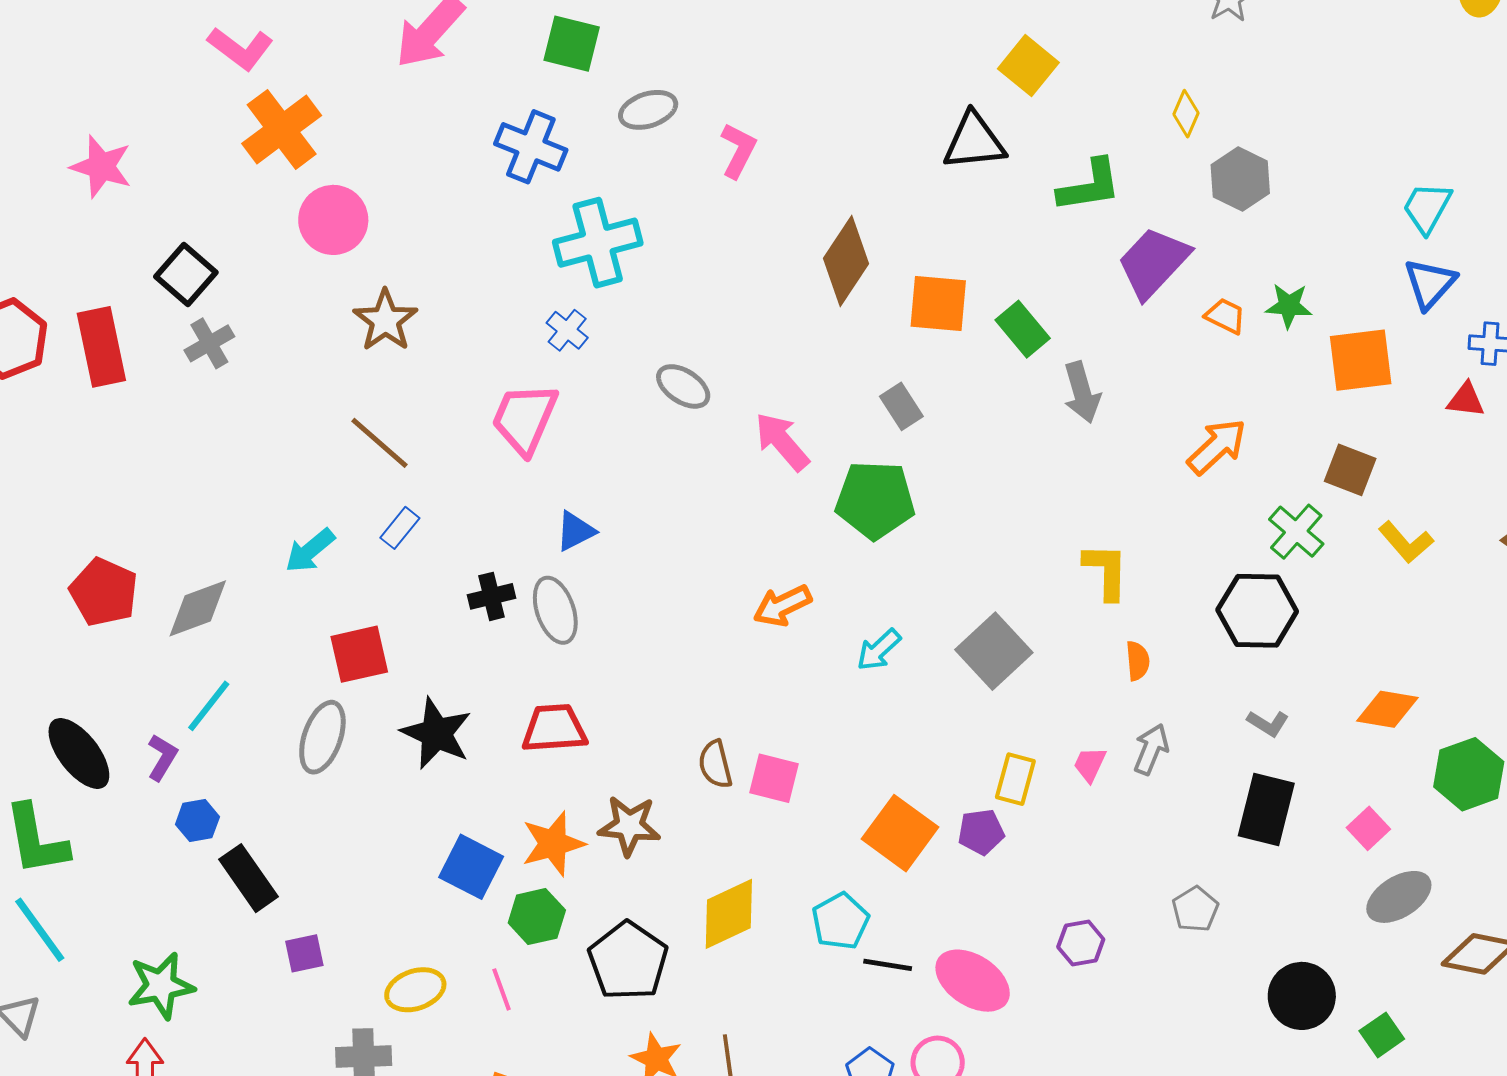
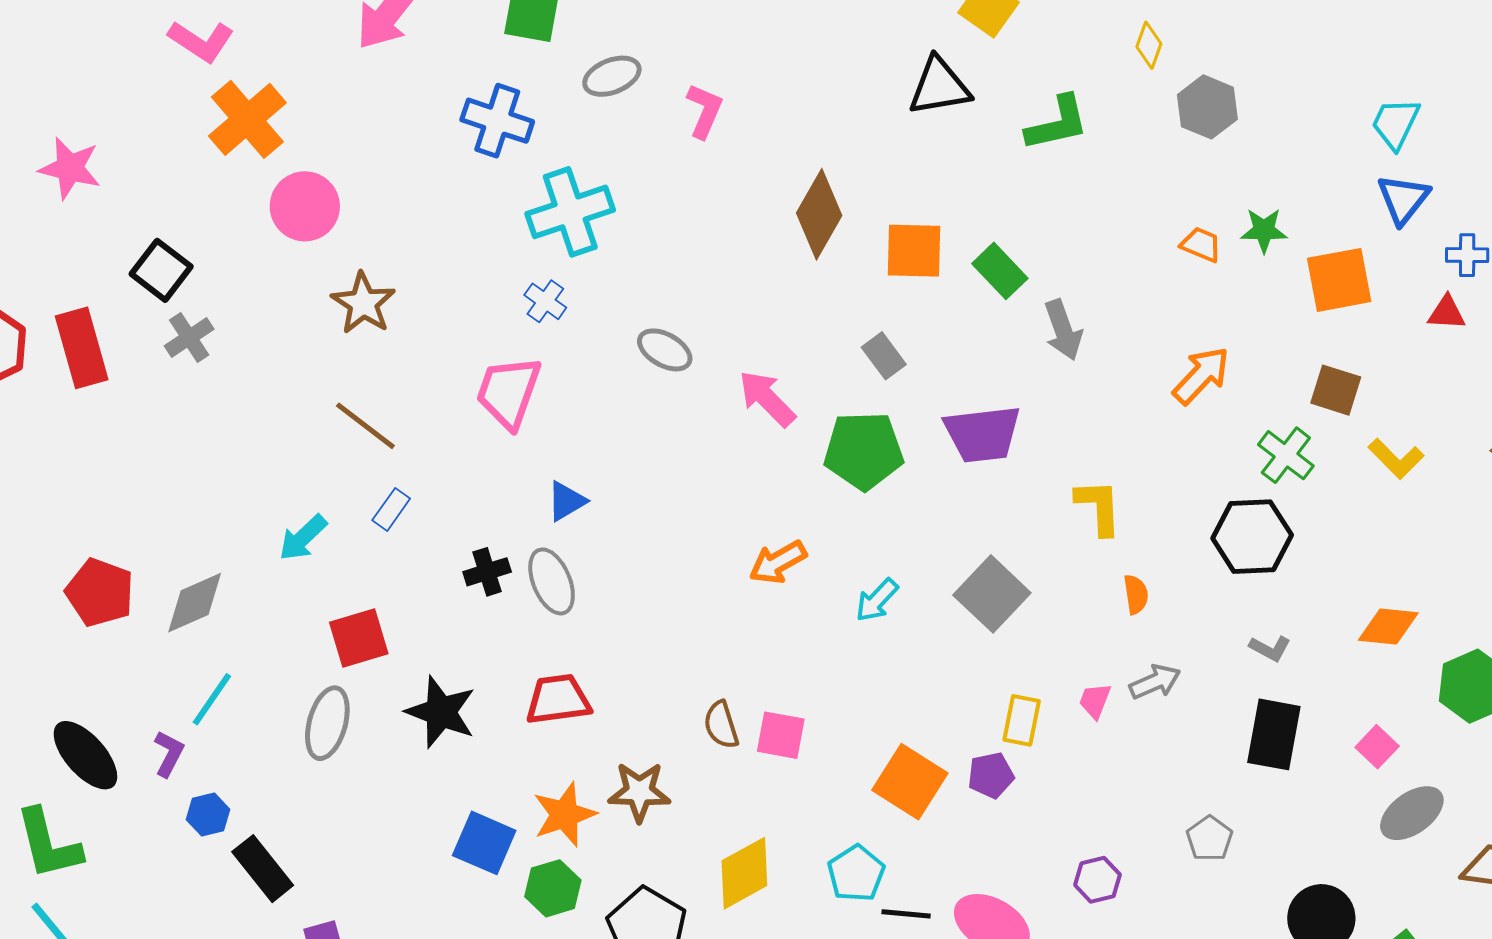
purple trapezoid: (1153, 263) -> (982, 434), moved, turned -136
gray arrow: (1151, 749) -> (1155, 682), turned 48

